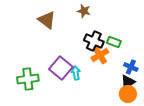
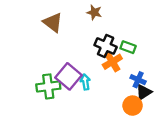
blue cross: (131, 67) -> (138, 80), moved
green cross: (28, 79) -> (48, 86), moved
orange circle: (128, 94) -> (133, 106), moved

